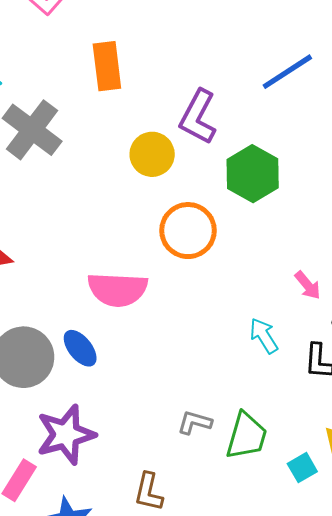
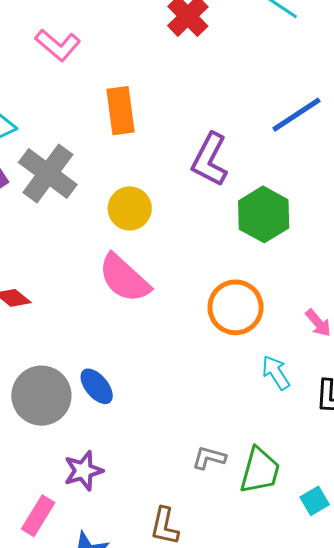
yellow circle: (152, 154) -> (130, 208), moved
orange circle: (188, 231) -> (236, 307), moved
pink semicircle: (117, 289) -> (124, 278), moved, turned 40
purple star: (66, 435) -> (83, 471), size x0.7

